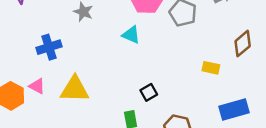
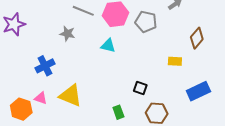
yellow triangle: (75, 89) -> (71, 96), turned 30
black square: (149, 92) -> (140, 88), moved, turned -32

